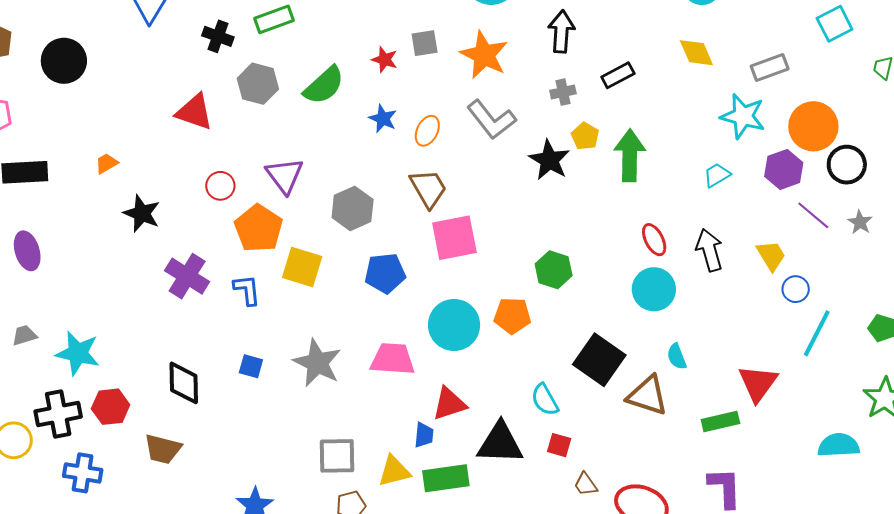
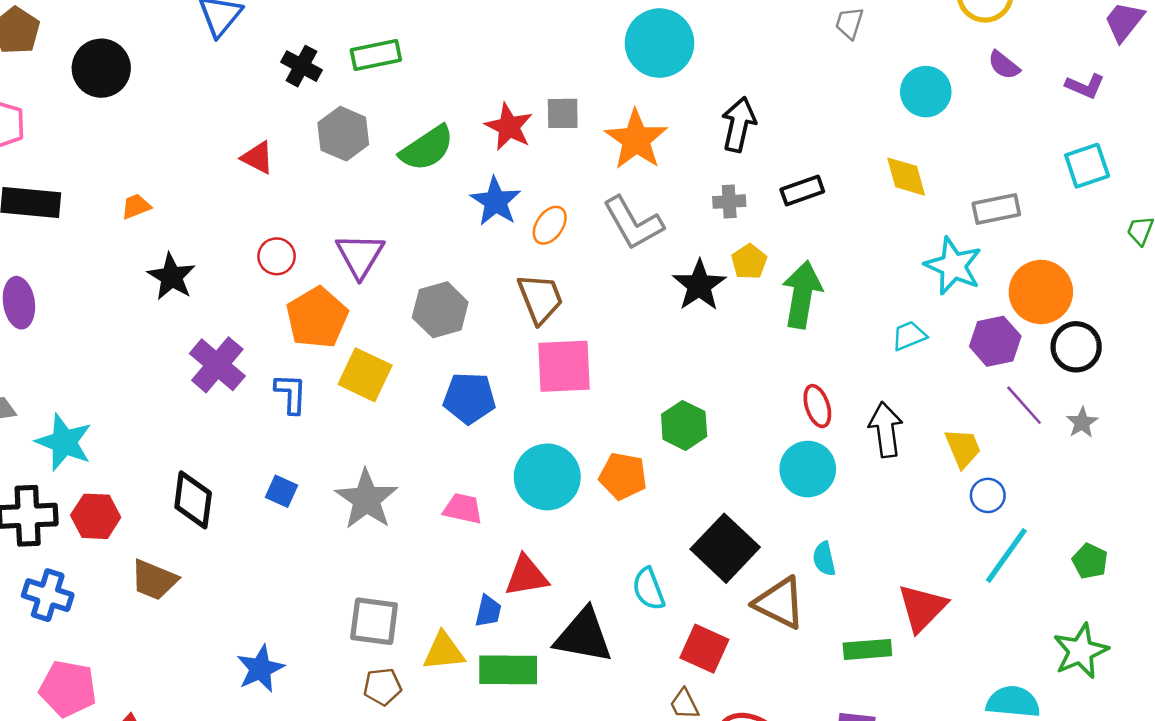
red star: (385, 60) -> (509, 127), size x1.4
red triangle: (195, 112) -> (258, 158), size x0.7
blue star: (383, 119) -> (496, 201), size x1.4
pink trapezoid: (393, 359) -> (463, 509), size x0.7
red square: (559, 445) -> (704, 649), moved, size x1.5

